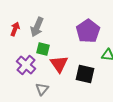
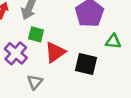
red triangle: (59, 64) -> (55, 52), turned 30

